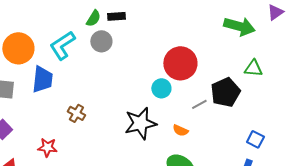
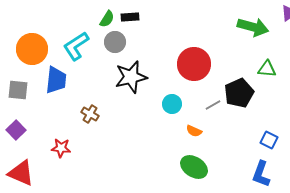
cyan circle: (161, 88) -> (172, 104), moved
black star: (140, 123) -> (131, 77), moved

